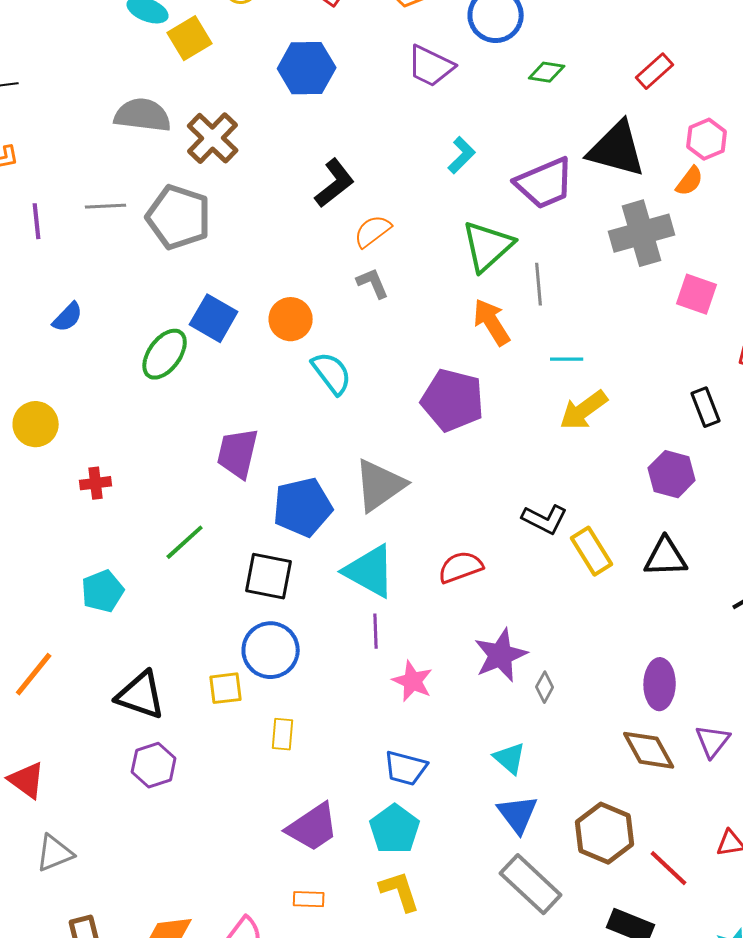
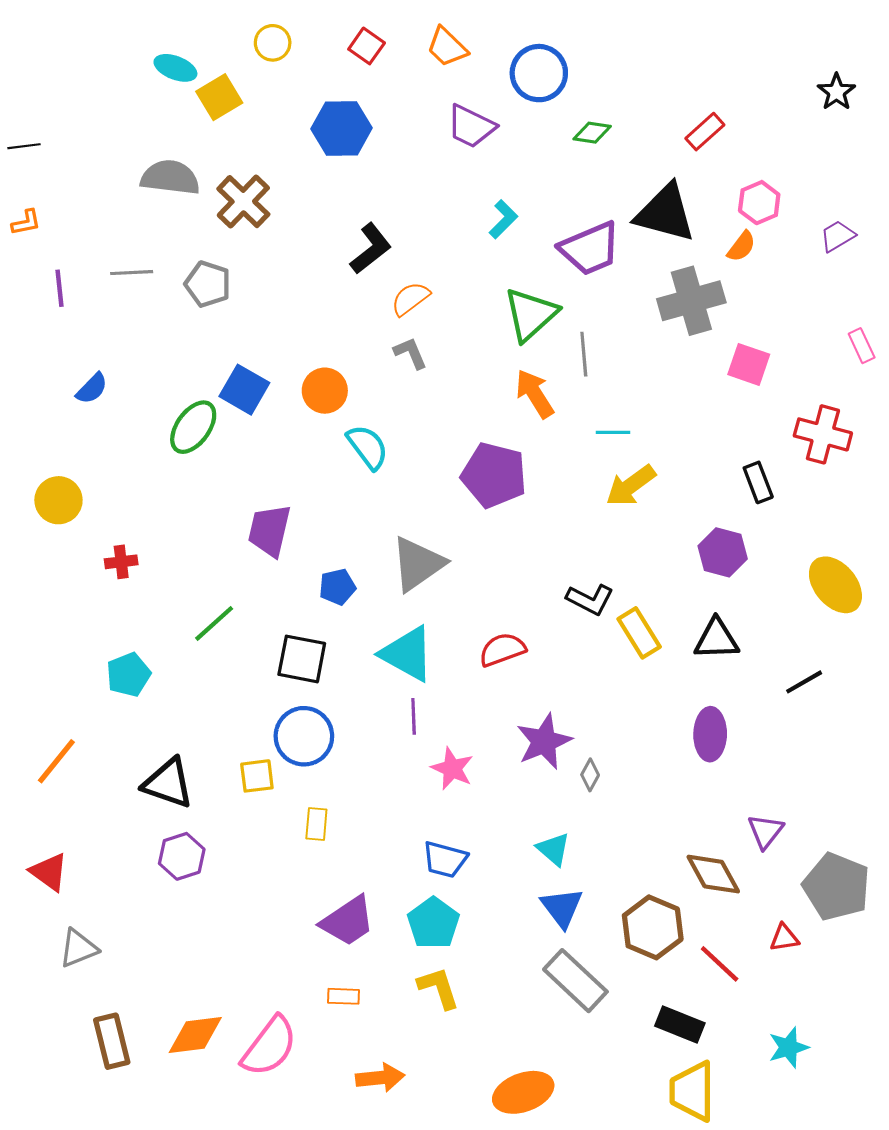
gray pentagon: (179, 217) -> (208, 284), size x0.7
blue pentagon: (303, 507) -> (337, 587), size x0.6
purple ellipse: (660, 684) -> (710, 734), moved
brown diamond: (649, 750) -> (713, 874), moved

